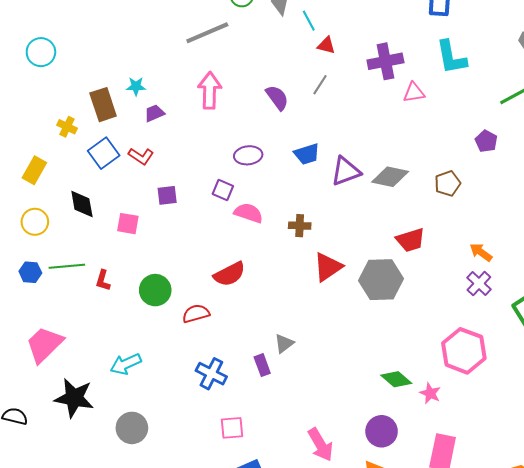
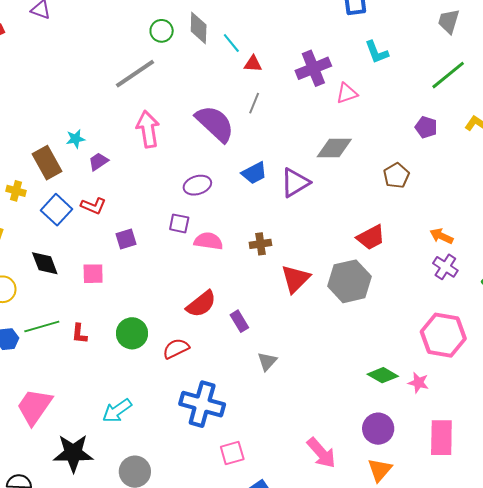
cyan L-shape: (451, 57) -> (377, 52), size x0.7
purple semicircle: (277, 98) -> (215, 124), size x1.6
gray diamond: (390, 177) -> (334, 148), moved
purple rectangle: (262, 365) -> (239, 321), moved
blue cross: (211, 374) -> (202, 404), size x1.4

